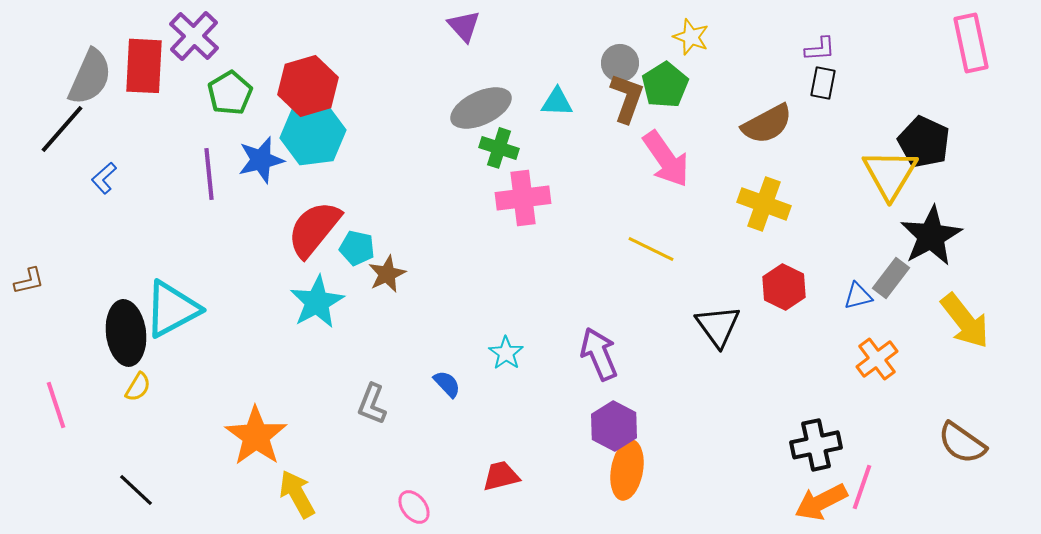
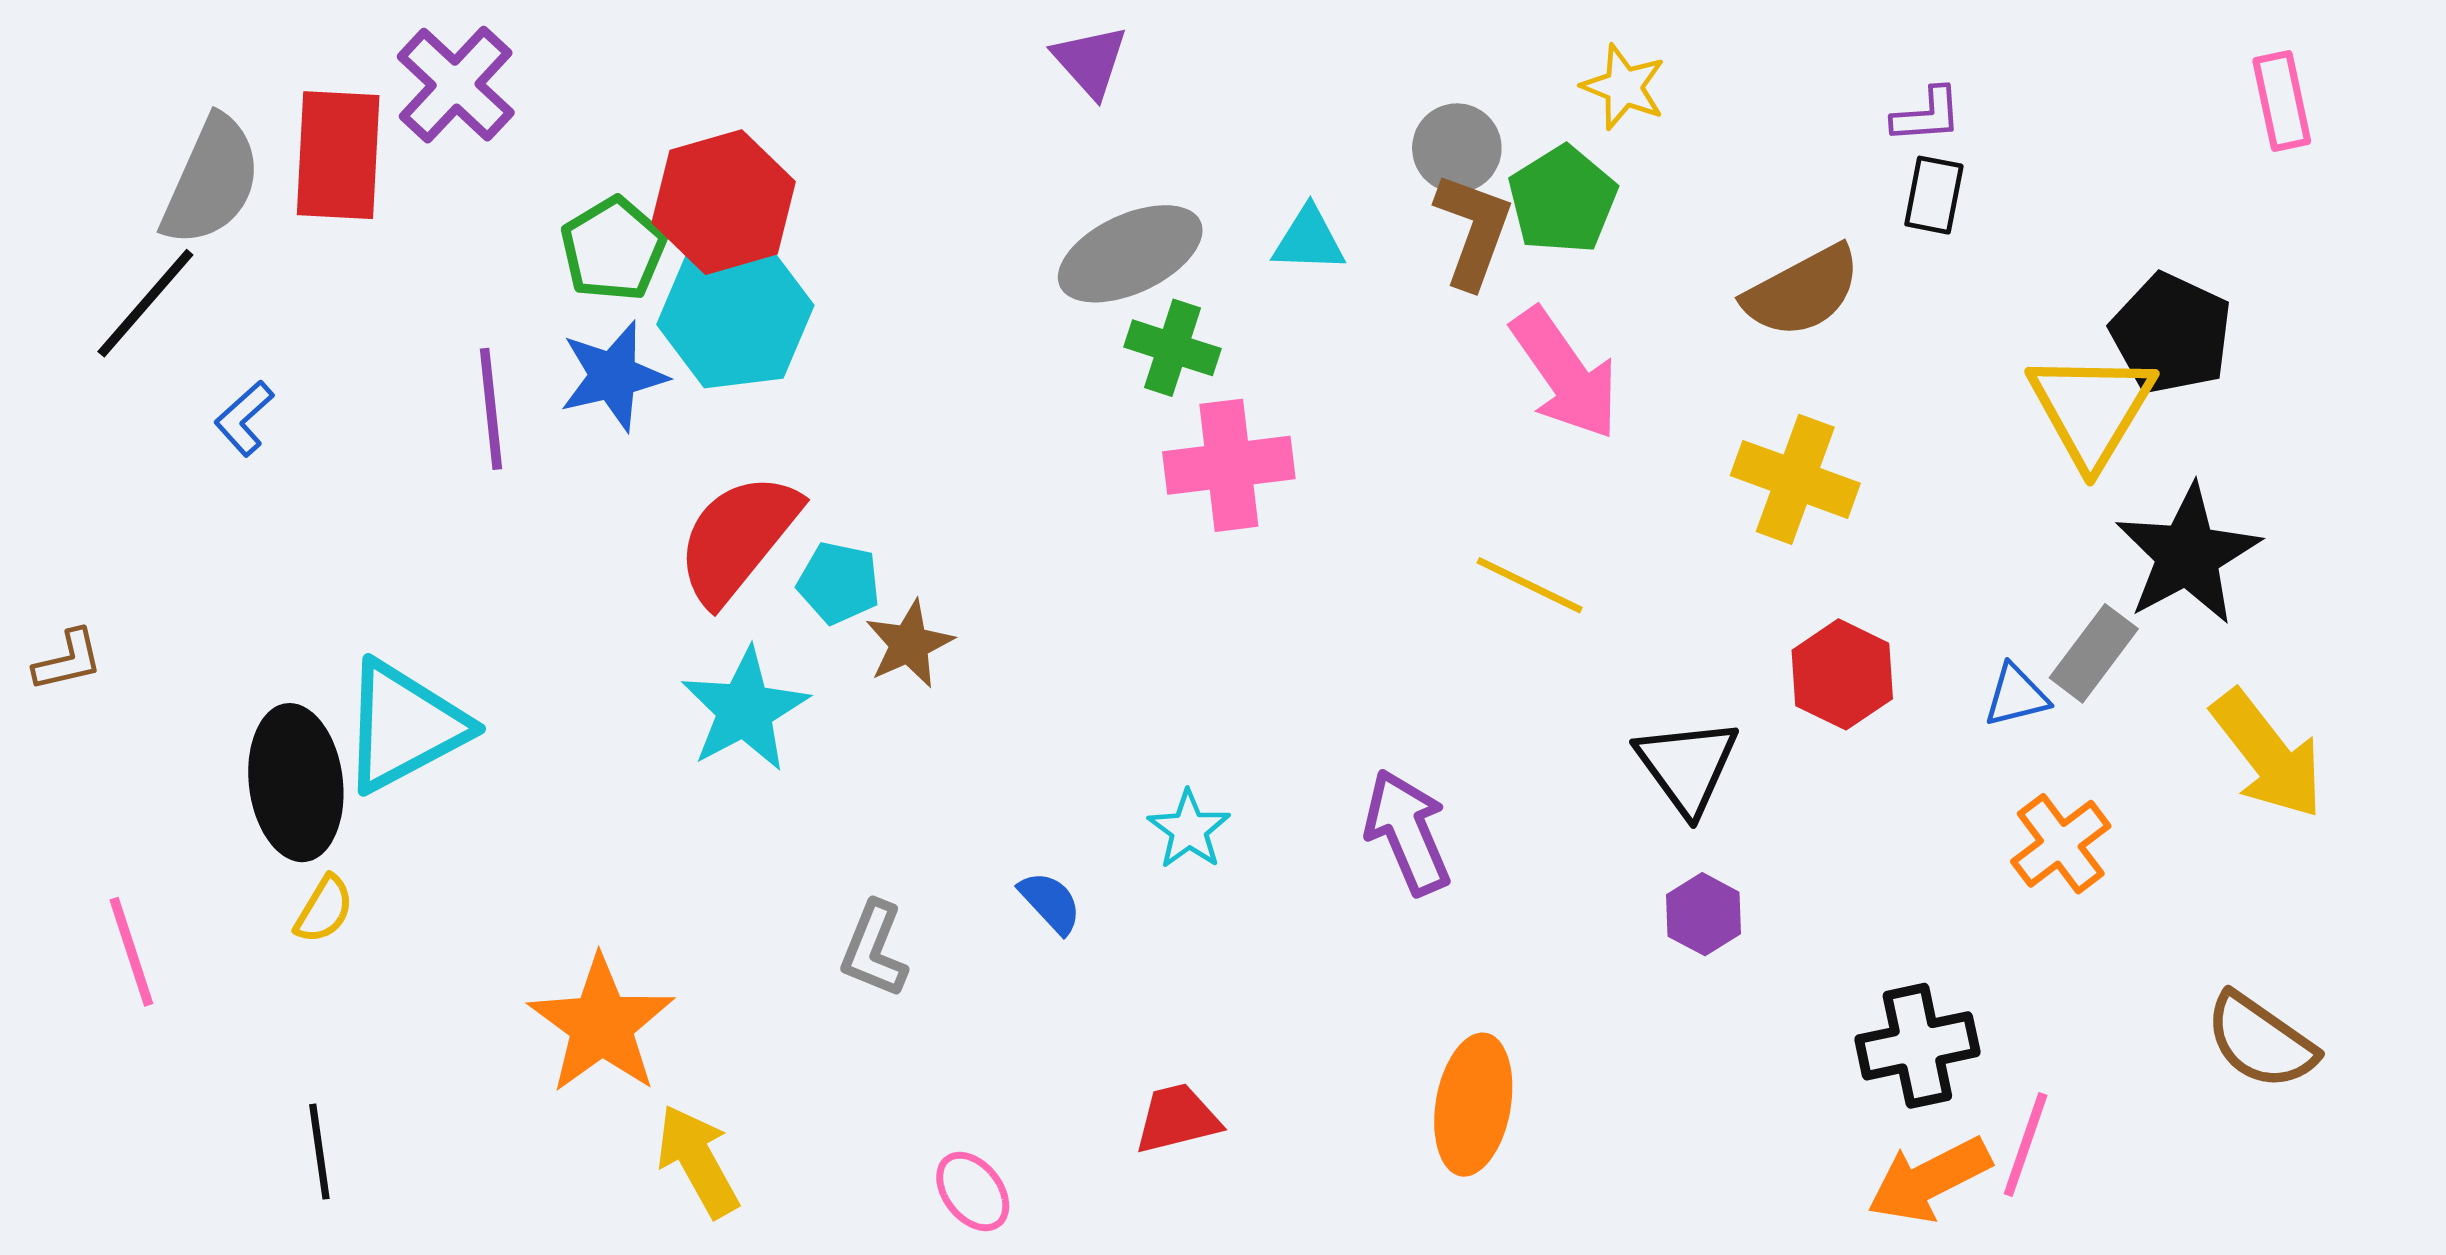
pink rectangle: (971, 43) -> (2282, 101), size x0.7
green pentagon: (230, 93) -> (613, 249), moved
purple hexagon: (614, 426) -> (1704, 914), moved, size x0.7
black line: (136, 490) -> (319, 1152), turned 39

